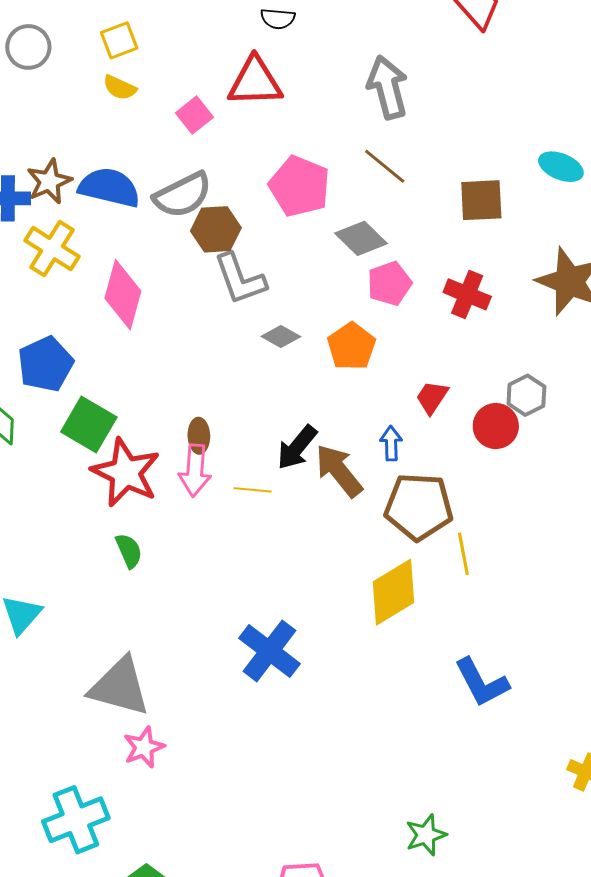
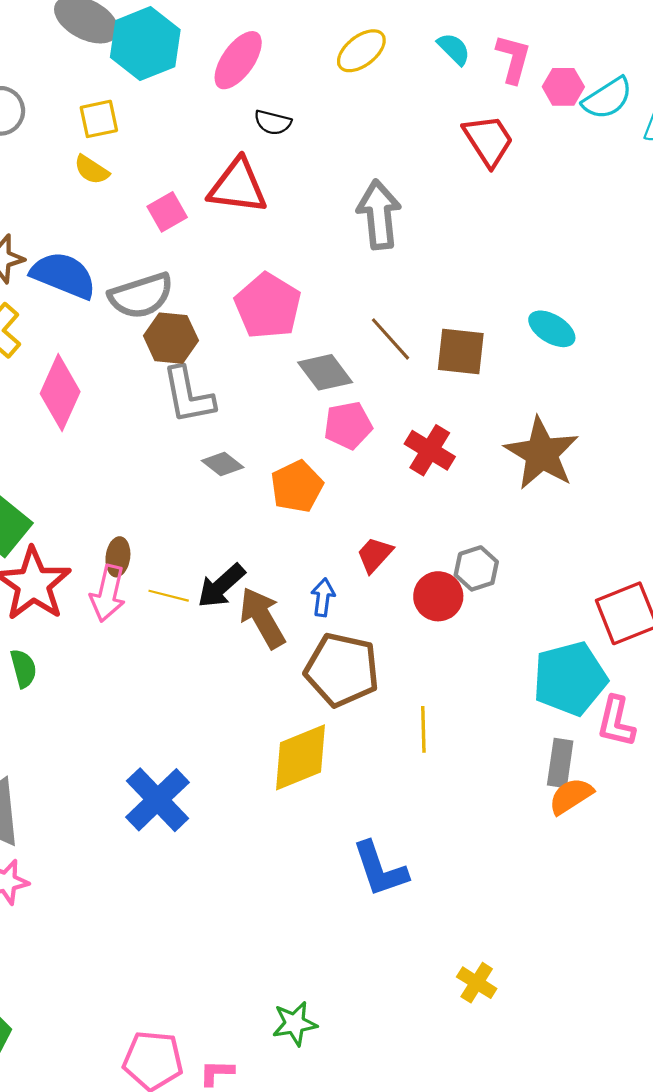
brown line: (385, 166) -> (391, 339), moved
yellow line: (253, 490) -> (169, 596), moved
yellow line: (463, 554) -> (423, 729), moved

